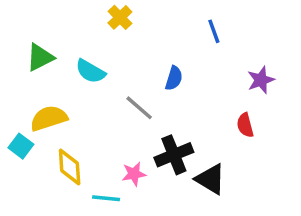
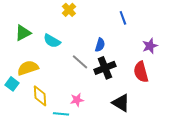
red semicircle: (245, 125) -> (141, 72), size x1.5
black cross: (174, 155) -> (105, 68), moved

